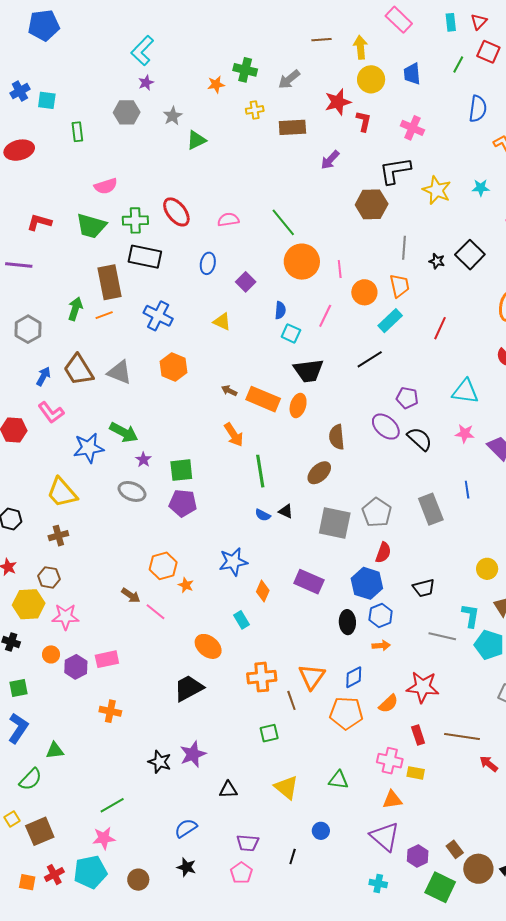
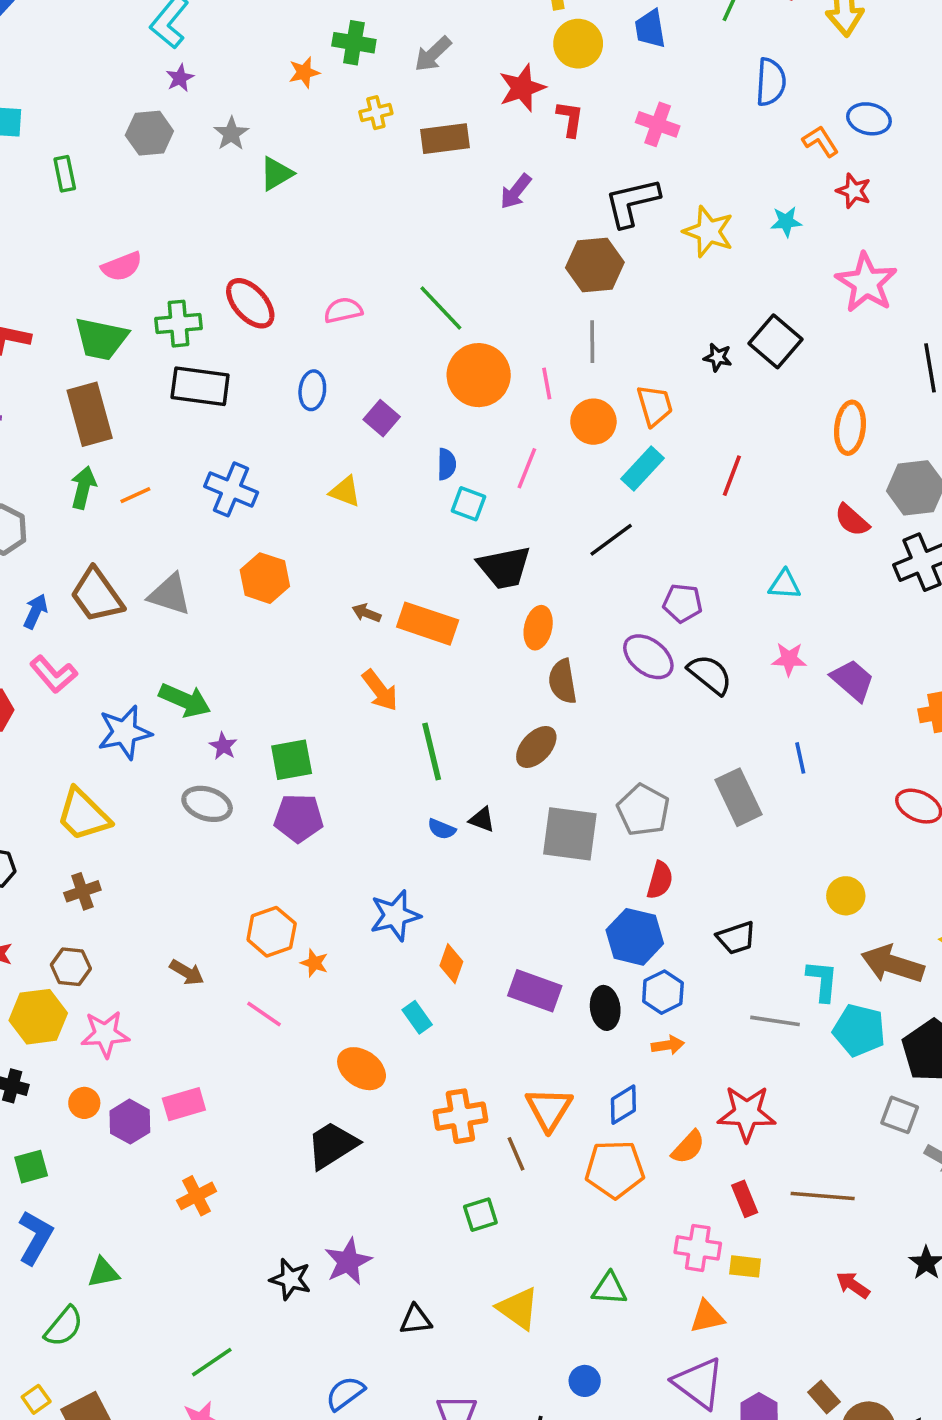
gray line: (404, 248) -> (592, 342), moved
brown rectangle: (110, 282) -> (90, 414), moved
cyan triangle: (465, 392) -> (785, 585), size x0.7
orange ellipse: (298, 405) -> (538, 628), moved
purple rectangle: (309, 582) -> (535, 991), moved
brown arrow: (131, 595) -> (187, 972), moved
orange cross: (110, 711) -> (197, 1196), turned -35
red arrow: (489, 764) -> (853, 1285), moved

